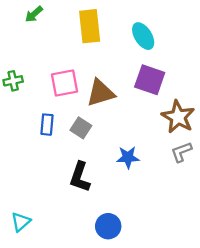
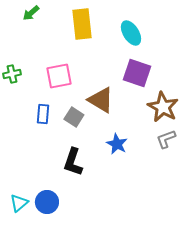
brown triangle: (101, 93) -> (101, 100), moved, turned 48
blue star: (128, 157) -> (117, 144), turned 30
blue circle: (108, 226) -> (47, 202), moved

